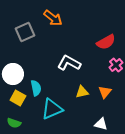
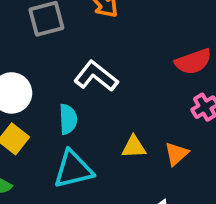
white L-shape: (69, 63) -> (96, 76), moved
cyan semicircle: (36, 88) -> (68, 119), moved

